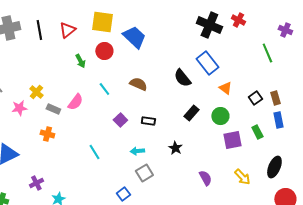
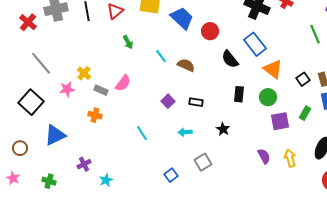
red circle: (104, 51) -> (210, 31), moved
orange triangle: (225, 88) -> (273, 69), size x1.5
cyan line: (104, 89) -> (161, 56), moved
black rectangle: (191, 113) -> (239, 94), turned -35
green rectangle: (257, 132) -> (305, 113), turned 56
gray square: (144, 173) -> (203, 162), moved
yellow arrow: (242, 177) -> (290, 158), turned -150
purple semicircle: (205, 178) -> (264, 156), moved

